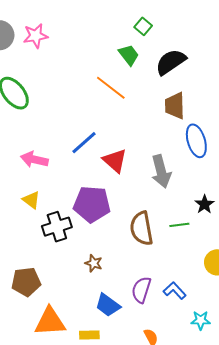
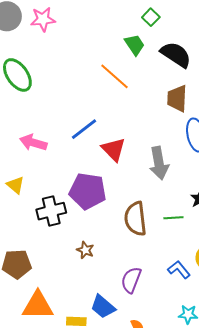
black semicircle: (171, 62) -> (176, 55), turned 64
yellow triangle: (31, 200) -> (15, 185), moved
blue L-shape: (175, 291) -> (179, 270), moved
blue trapezoid: (108, 305) -> (103, 307), moved

